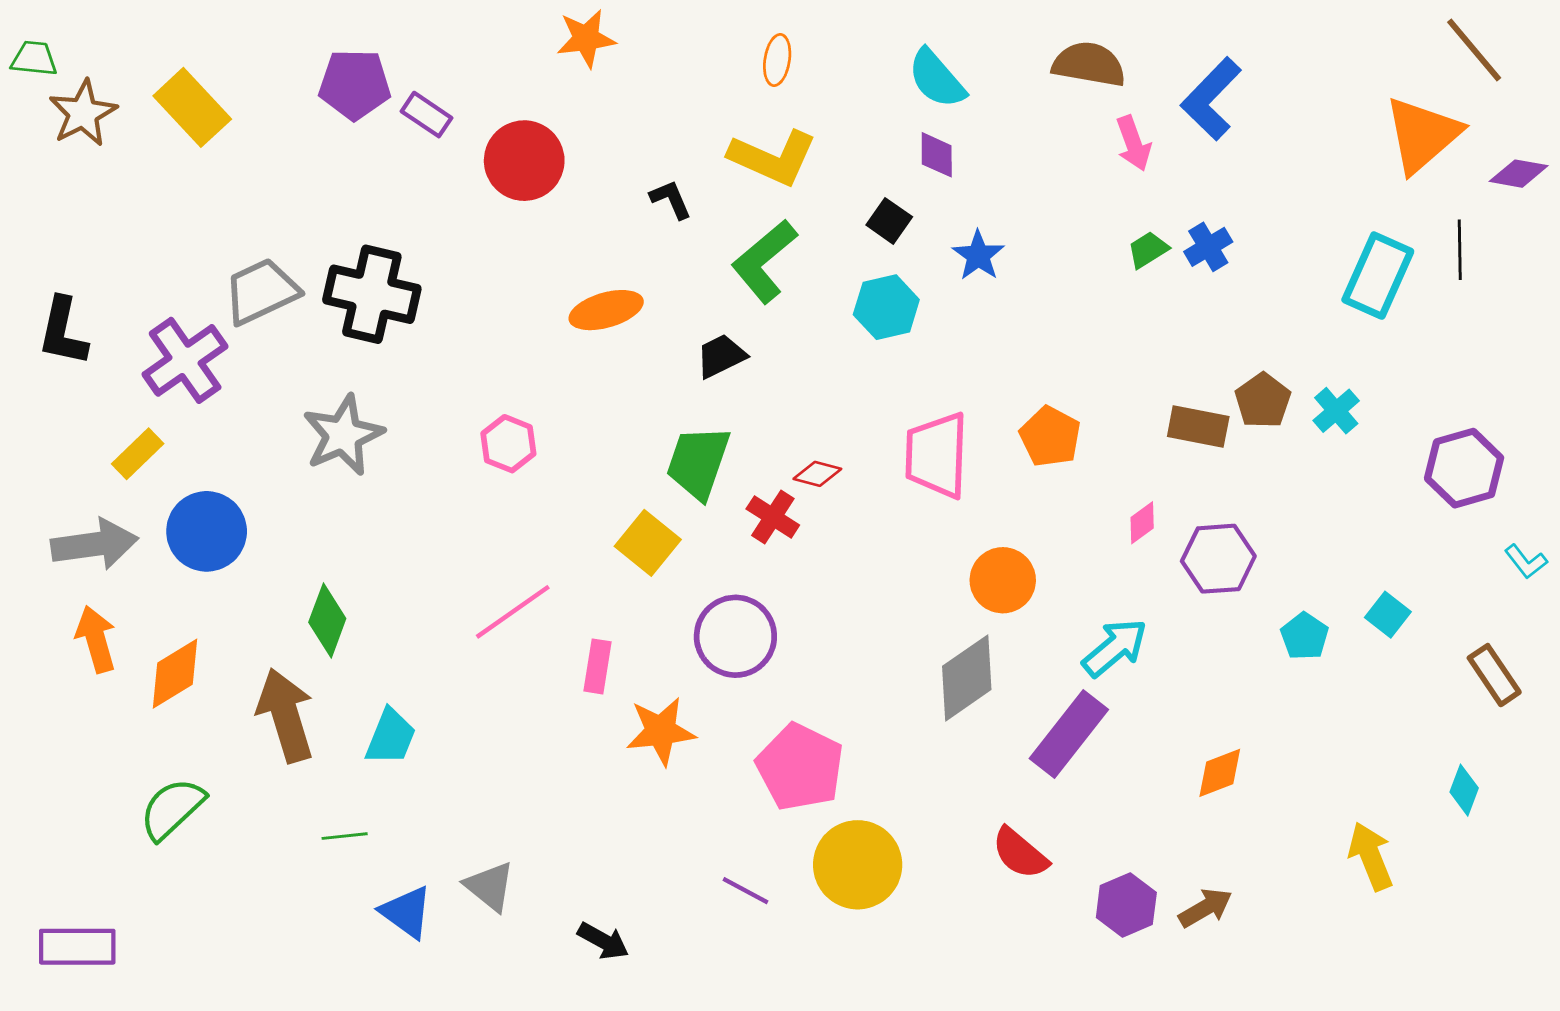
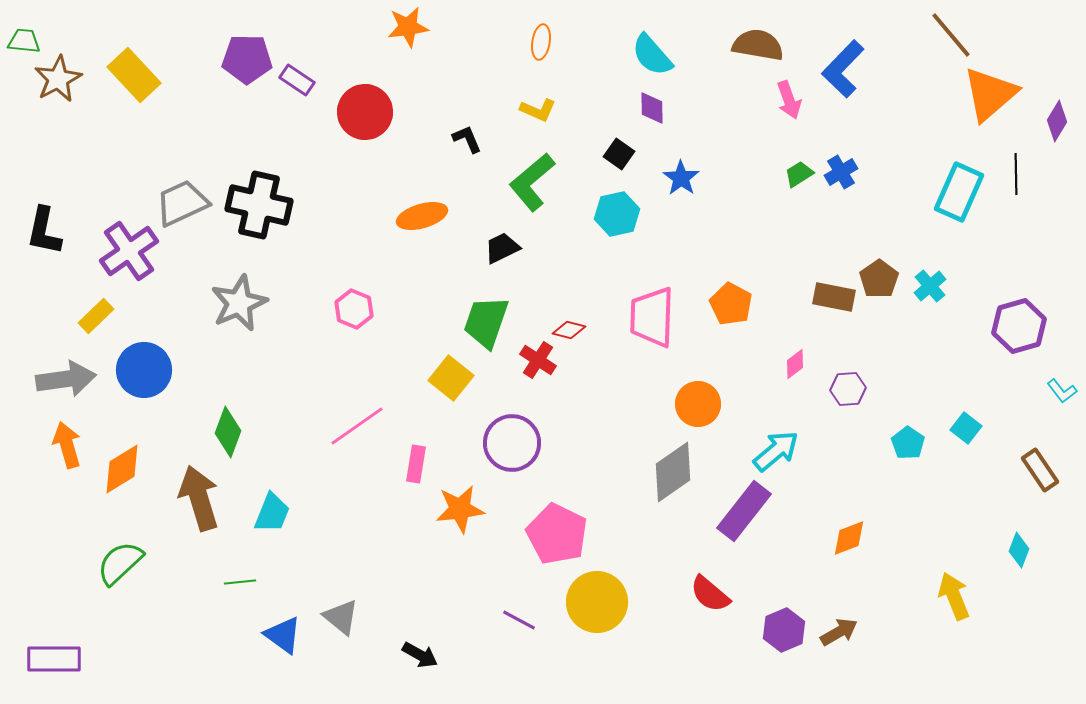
brown line: (1474, 50) -> (951, 35), moved
yellow L-shape: (773, 158) -> (538, 110), size x0.6
purple diamond: (1519, 174) -> (1057, 121), turned -69
purple hexagon: (1218, 559) -> (848, 389), size x0.7

